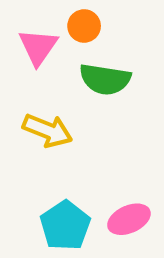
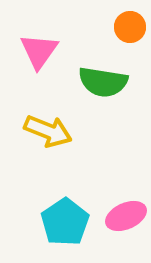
orange circle: (84, 26) -> (130, 27), moved

